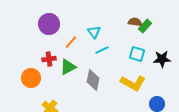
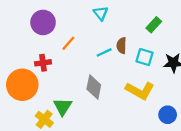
brown semicircle: (135, 22) -> (121, 46), moved, turned -96
cyan triangle: (94, 32) -> (101, 13), moved
green triangle: (68, 67) -> (63, 107), moved, turned -30
orange circle: (31, 78) -> (22, 85), size x1.4

